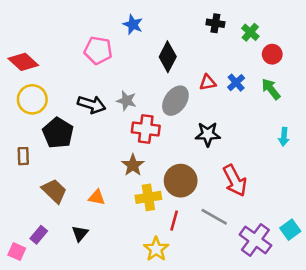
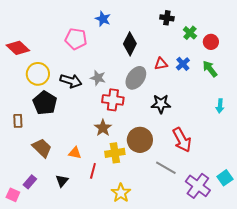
green cross: (250, 32) -> (190, 33), moved
yellow circle: (32, 99) -> (38, 74), moved
red line: (174, 221) -> (93, 171), moved

